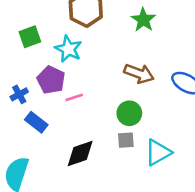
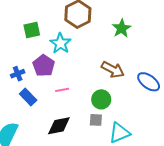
pink line: (74, 97) -> (62, 90), moved

